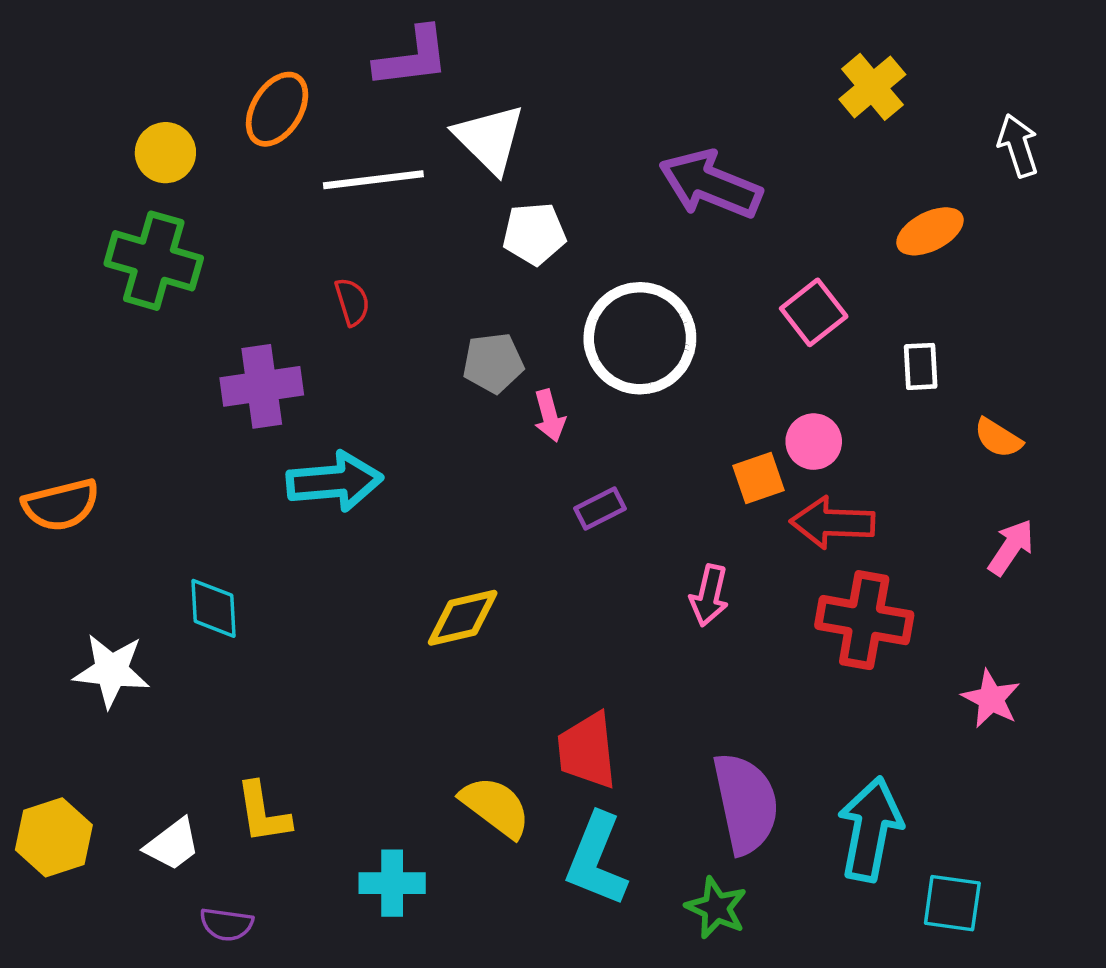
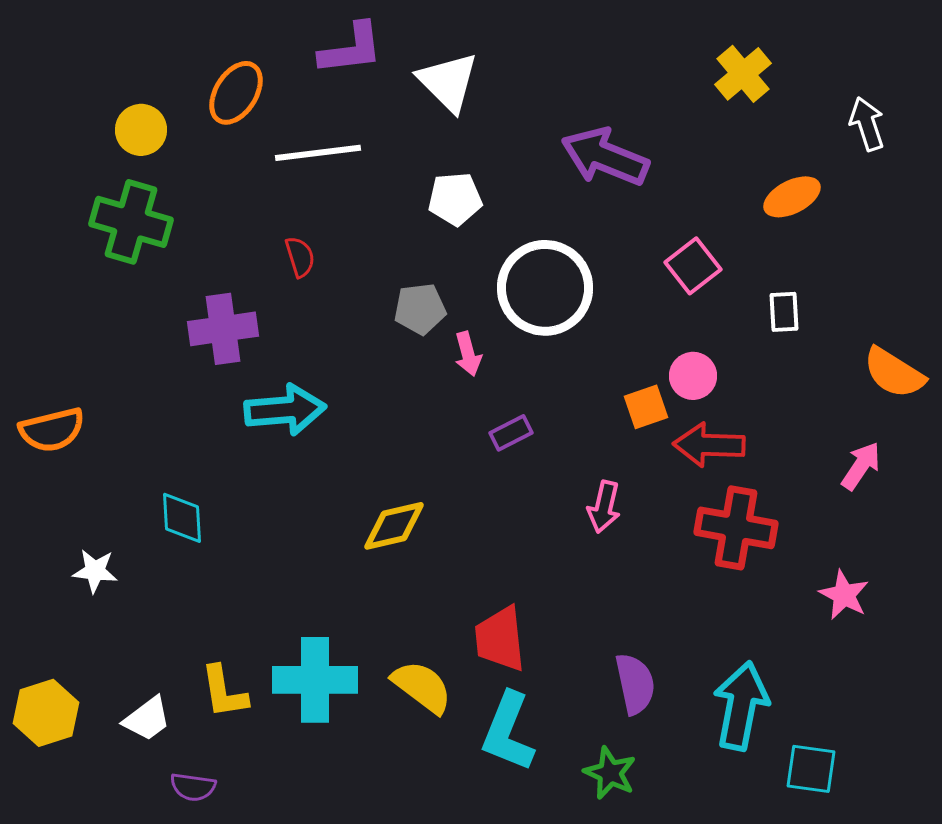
white triangle: (490, 139) -> (448, 82), moved
orange semicircle: (998, 438) -> (894, 373), moved, size x1.5
white star: (111, 671) -> (95, 571), size x0.7
purple semicircle: (746, 803) -> (635, 684), size x0.7
cyan cross: (392, 883) -> (315, 680), moved, size x1.5

